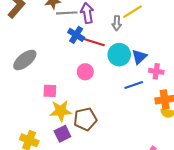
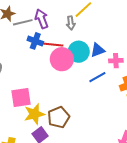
blue triangle: (139, 57) -> (98, 50), turned 35
pink circle: (85, 72) -> (62, 59), moved, size x1.5
pink square: (50, 91) -> (21, 97), size x1.5

